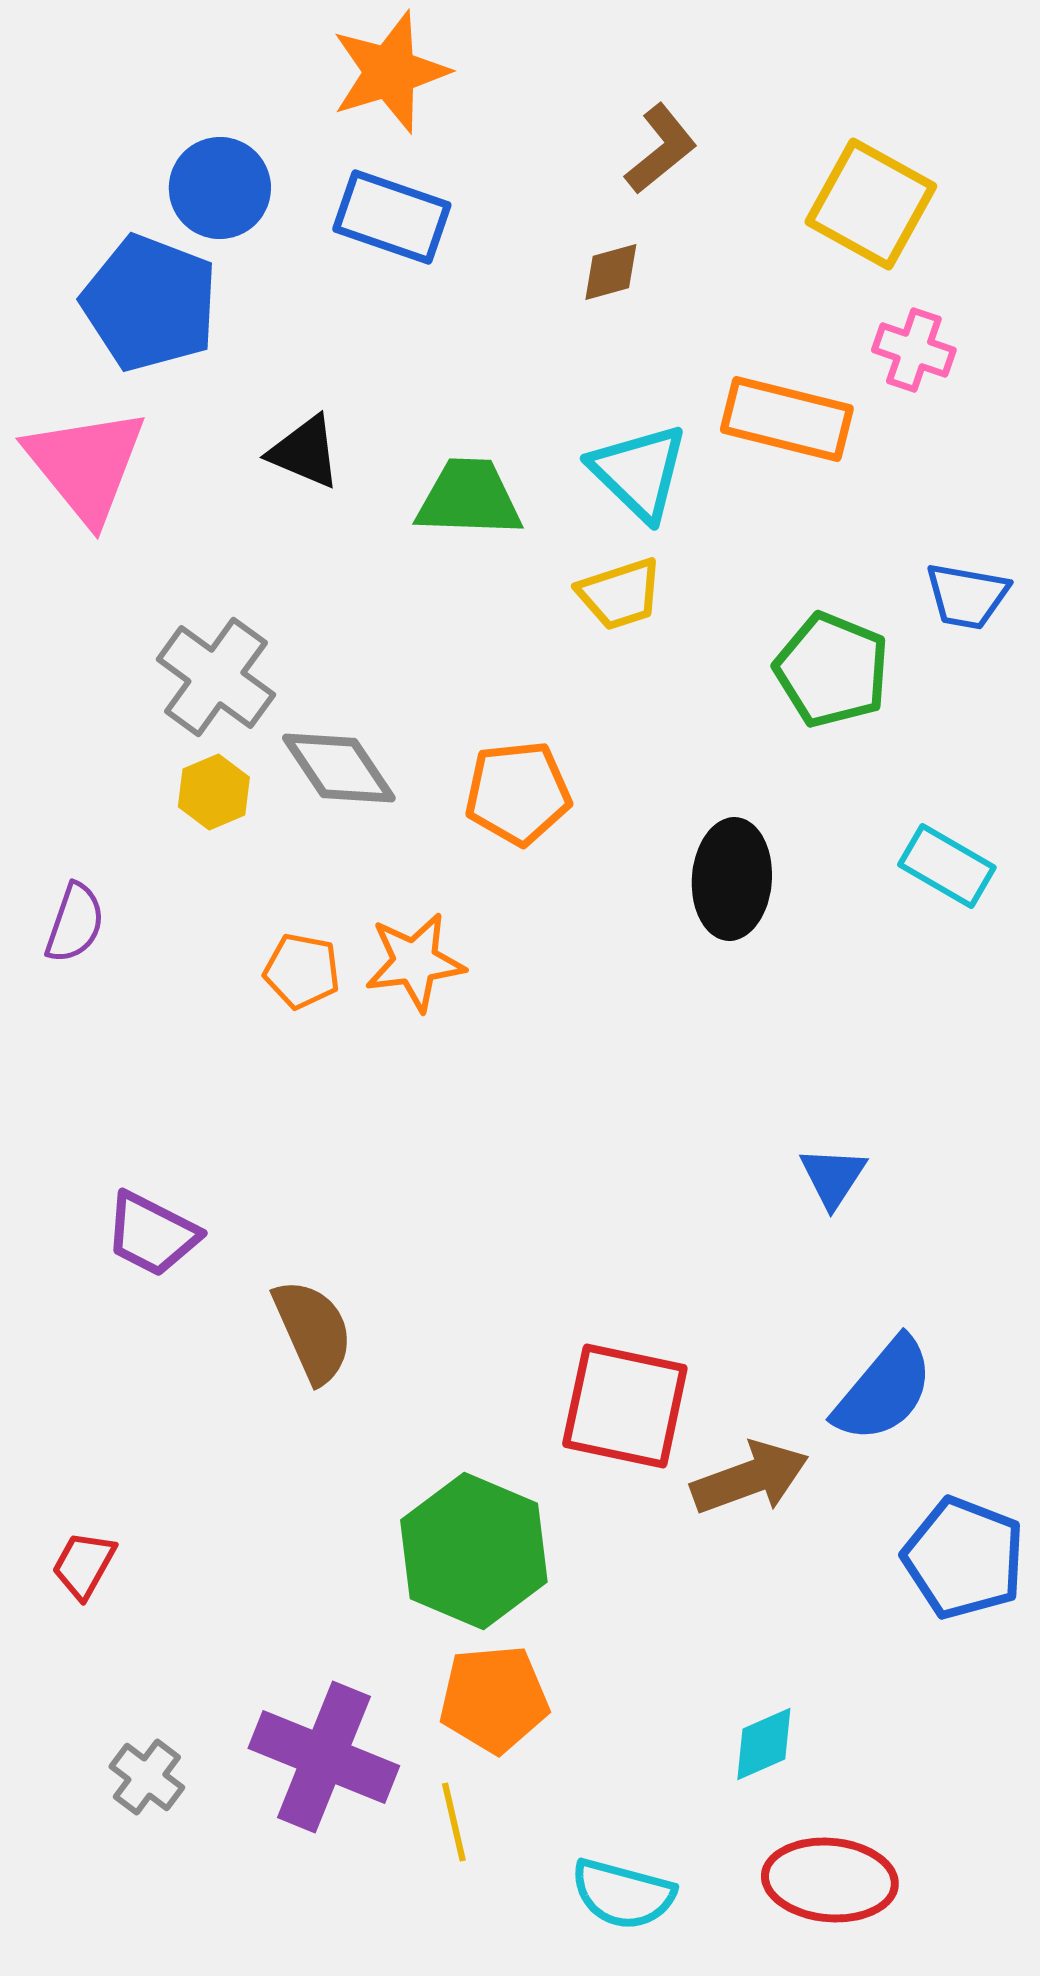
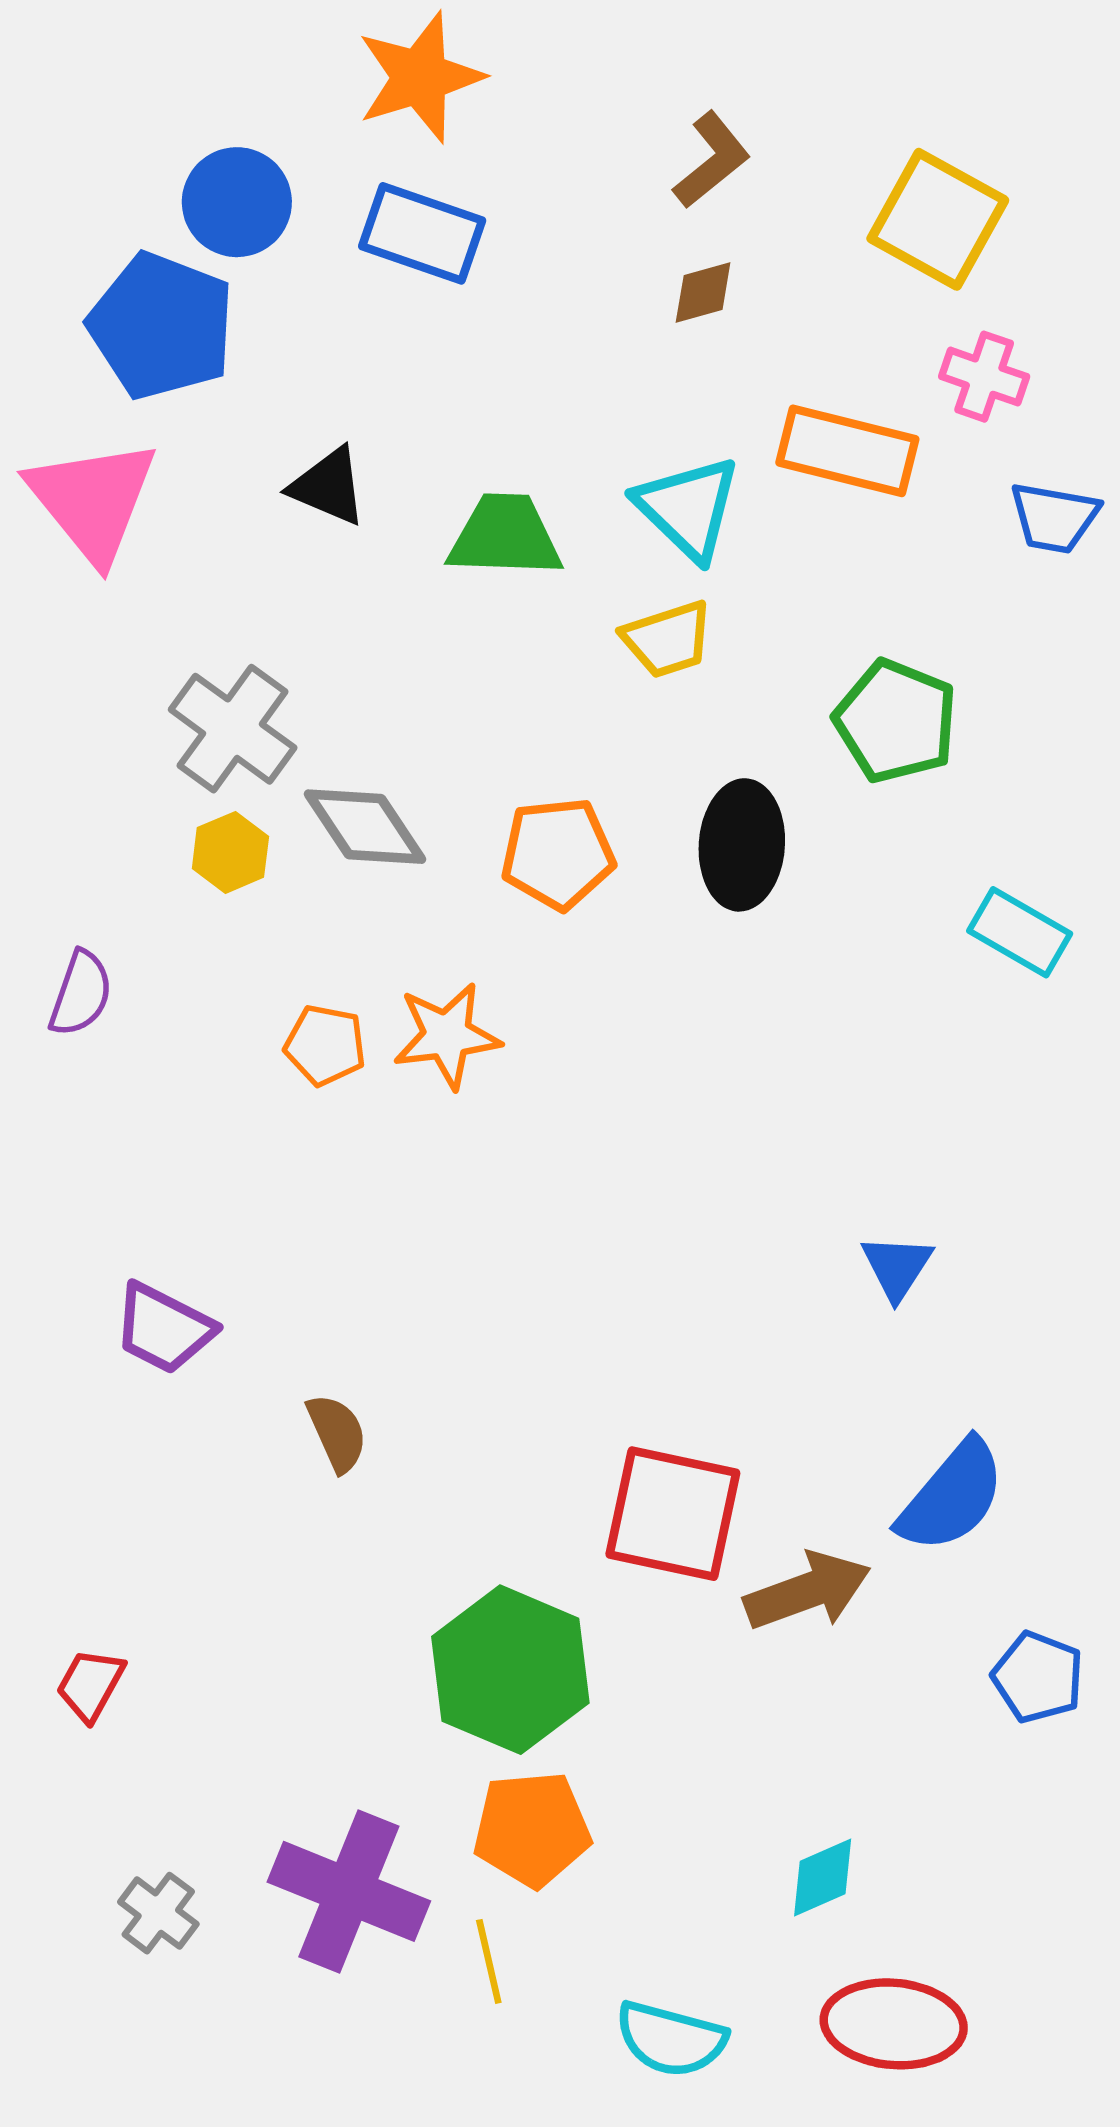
brown diamond: (611, 272) -> (703, 293), moved
blue trapezoid: (967, 596) -> (1054, 518), moved
black ellipse: (732, 879) -> (742, 845), moved
brown semicircle: (313, 1331) -> (337, 1433), size x0.7
blue pentagon: (964, 1558) -> (1038, 1677), size x0.7

